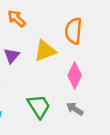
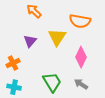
orange semicircle: (73, 31) -> (80, 21), turned -85
yellow triangle: (45, 51) -> (57, 37), turned -36

